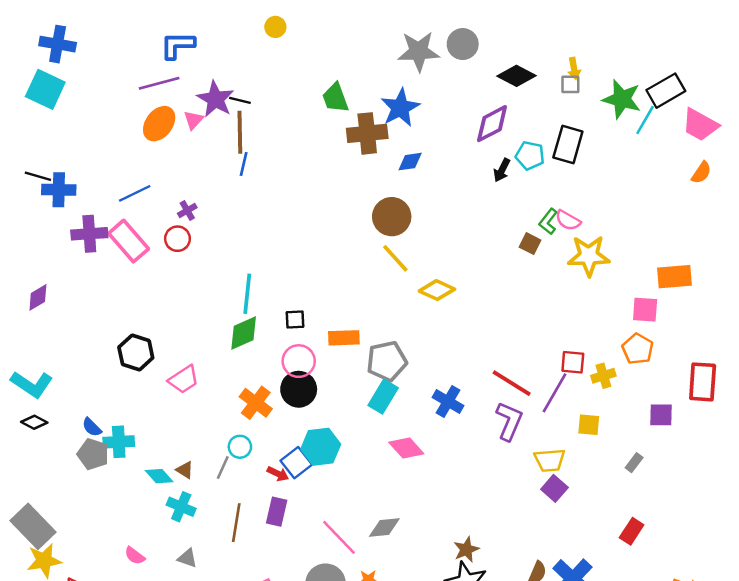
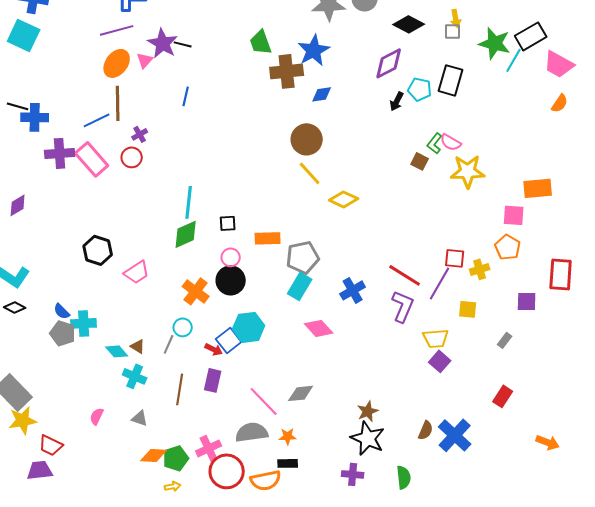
brown line: (240, 132) -> (118, 103), moved
pink circle: (299, 361) -> (231, 257), size x0.7
blue cross: (448, 401) -> (353, 290), turned 30
pink semicircle: (135, 556) -> (97, 416), turned 78

